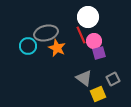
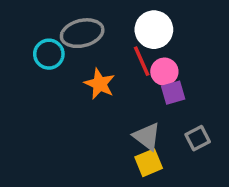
gray ellipse: (46, 33) -> (82, 33), moved
cyan circle: (28, 46) -> (49, 54), moved
yellow square: (98, 94) -> (149, 163), moved

